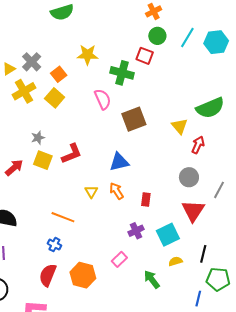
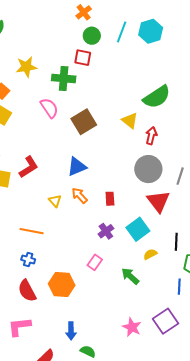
gray circle: (189, 177) -> (148, 169), size x1.4
red semicircle: (48, 275) -> (27, 291), turned -40

